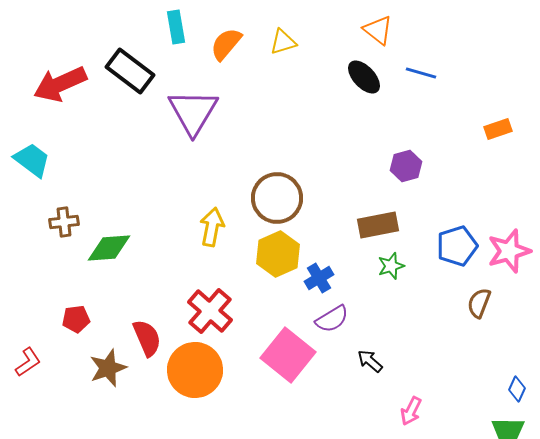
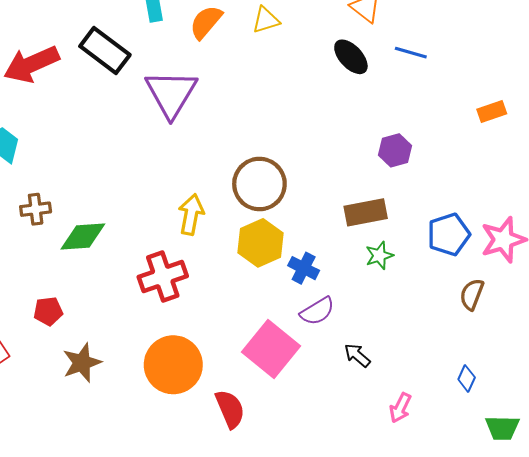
blue cross: (319, 278) -> (304, 268), turned -32
red cross: (210, 311) -> (163, 276), moved, turned 30
red semicircle: (147, 338) -> (230, 409), moved
blue diamond: (517, 389) -> (467, 378), moved

